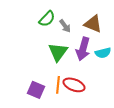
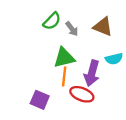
purple arrow: (83, 49) -> (92, 73), moved
green triangle: (58, 52) -> (64, 58), turned 40
orange line: (58, 85) -> (64, 77), moved

